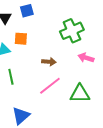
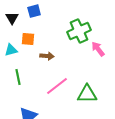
pink arrow: (86, 58) -> (98, 49), moved, turned 35
brown arrow: (49, 62) -> (47, 56), moved

